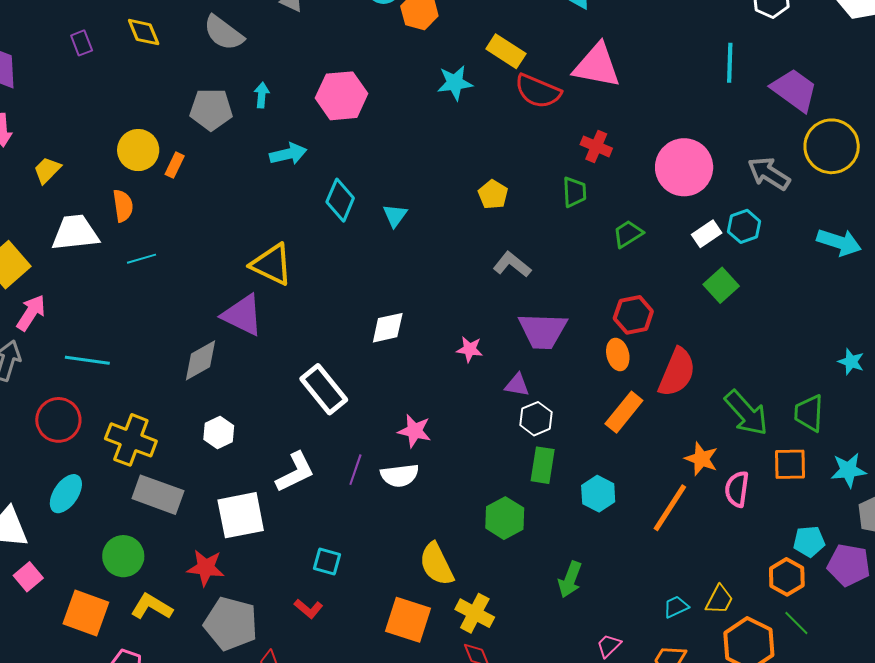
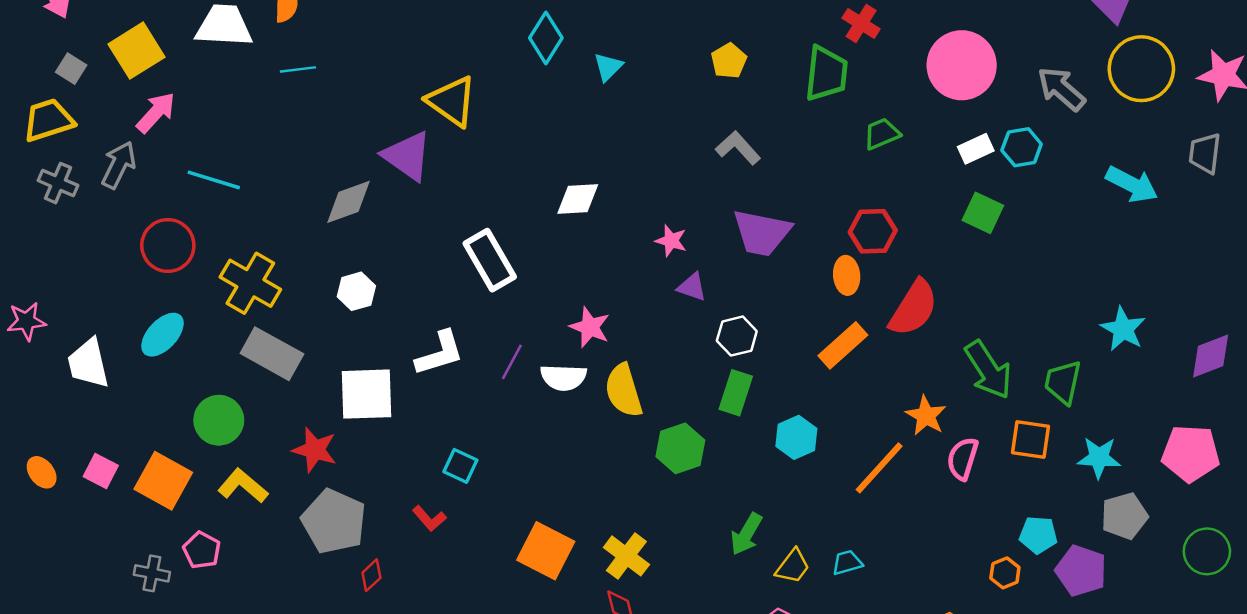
green trapezoid: (574, 192) -> (826, 74), size x1.5
green square: (721, 285) -> (983, 213), turned -32
cyan star: (851, 362) -> (1123, 329), size x1.4
purple triangle: (517, 385) -> (692, 287), moved
yellow semicircle: (437, 564) -> (624, 391), moved
pink square: (28, 577) -> (101, 471), moved, turned -32
orange hexagon: (787, 577) -> (1005, 573), size x0.7
yellow trapezoid: (719, 600) -> (793, 566), moved
cyan trapezoid: (676, 607) -> (847, 563), moved

